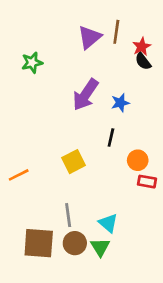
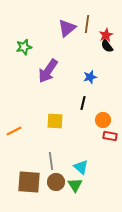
purple arrow: (86, 95) -> (48, 71), moved
yellow square: (73, 162) -> (55, 121), turned 30

